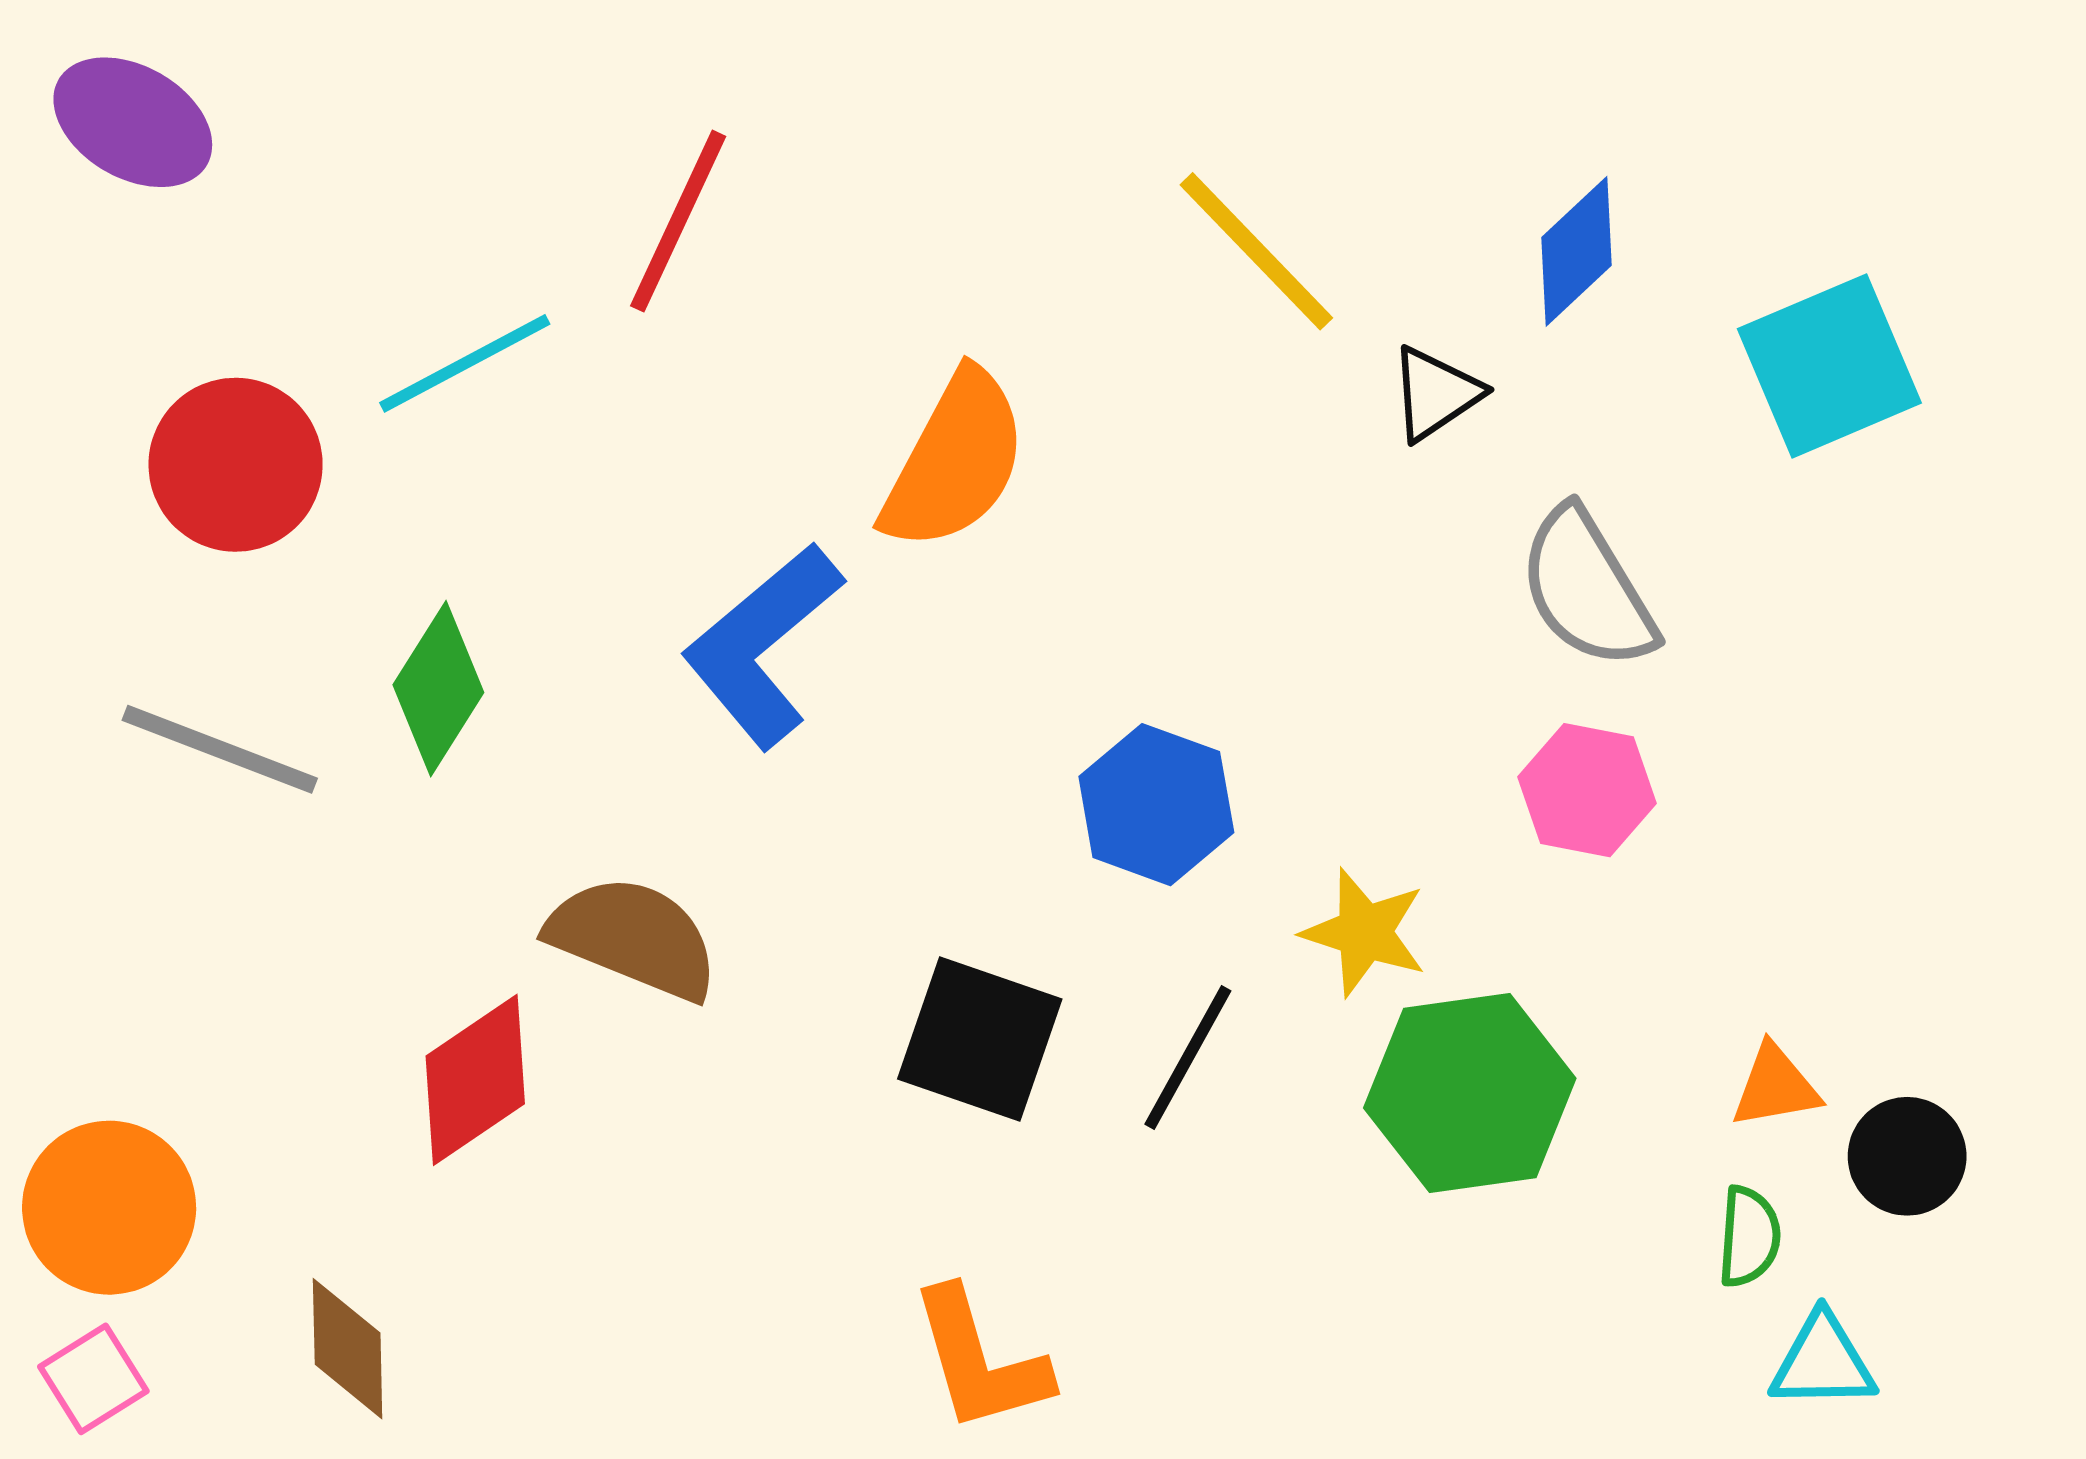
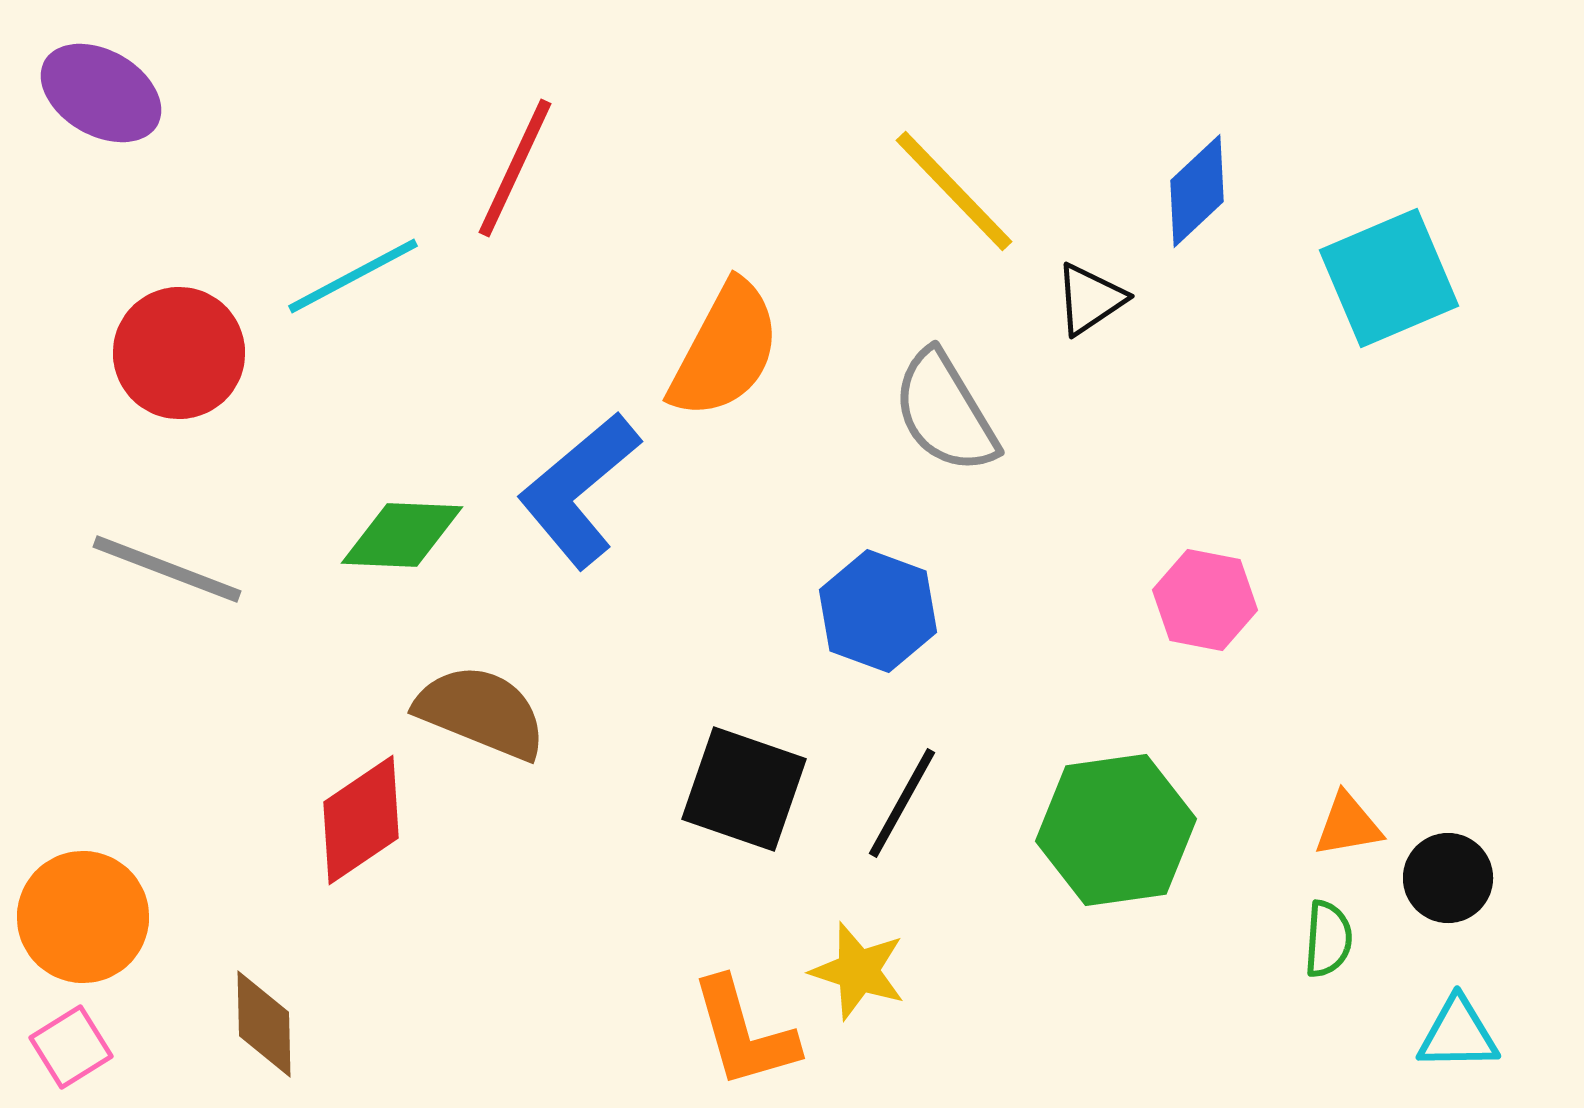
gray semicircle: (1587, 589) -> (945, 412), moved
green diamond: (438, 689) -> (402, 535), moved, turned 60
yellow star: (1364, 932) -> (858, 971), moved
cyan triangle: (1823, 1362) -> (1458, 1034), moved

